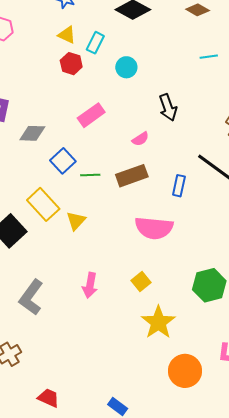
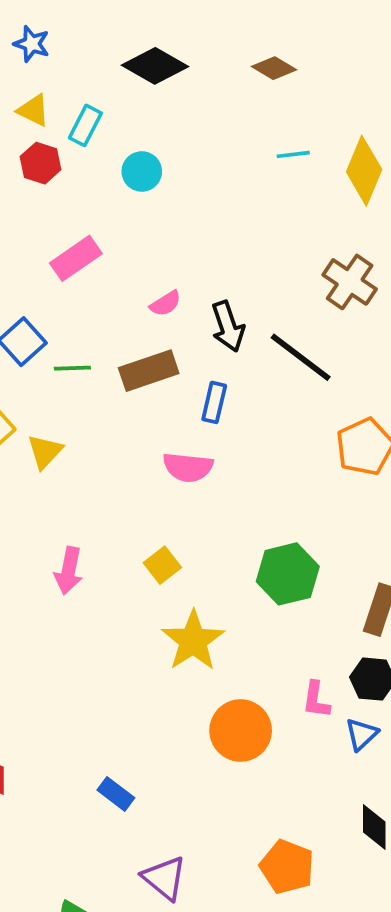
black arrow: (168, 107) -> (228, 326), moved
blue rectangle: (179, 186) -> (214, 402), moved
pink semicircle: (154, 228) -> (188, 467), size x0.7

